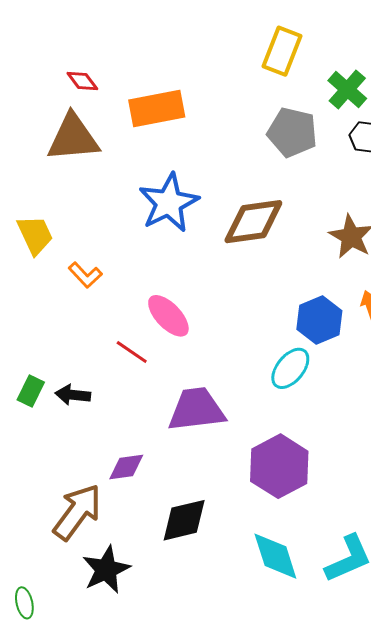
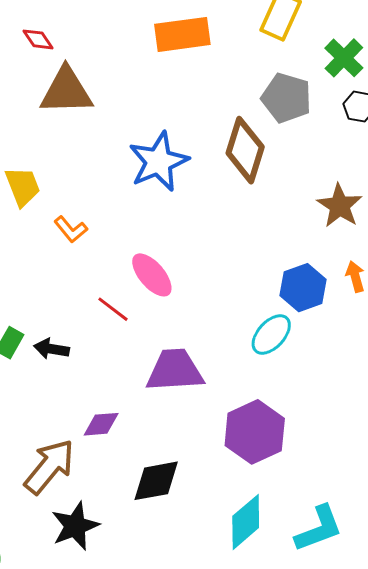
red diamond: (82, 81) -> (38, 39), moved
orange rectangle: (157, 109) -> (182, 34), moved
brown diamond: (253, 222) -> (245, 150), moved, turned -68
cyan diamond: (275, 556) -> (246, 522), turned 64

